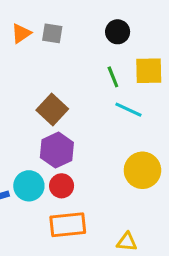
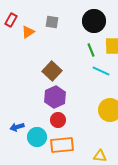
black circle: (118, 32) -> (94, 21), size x1.5
orange triangle: (21, 33) -> (28, 32), moved
cyan circle: (29, 186) -> (37, 137), moved

